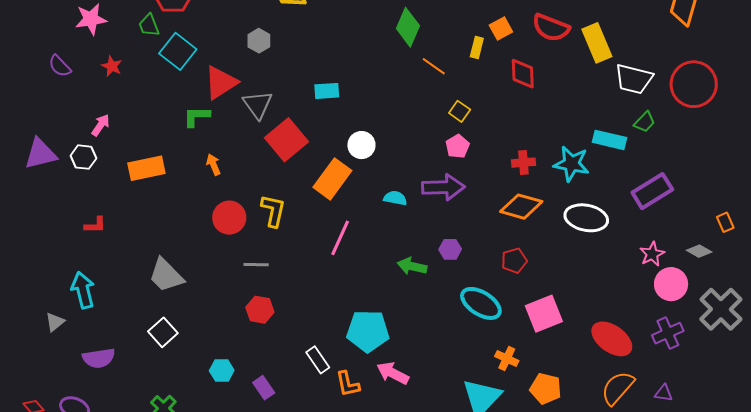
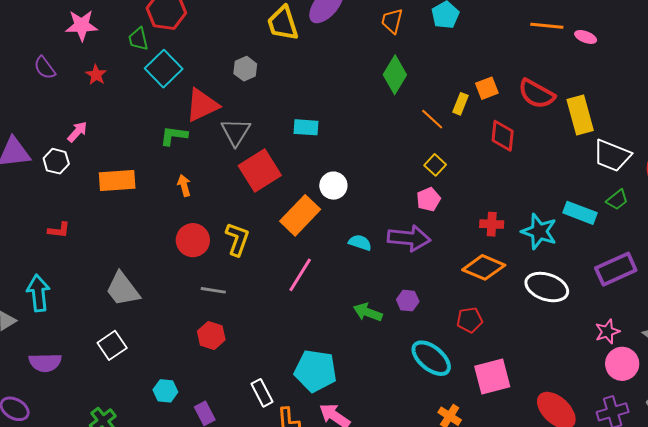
orange line: (434, 66) -> (432, 119), moved

